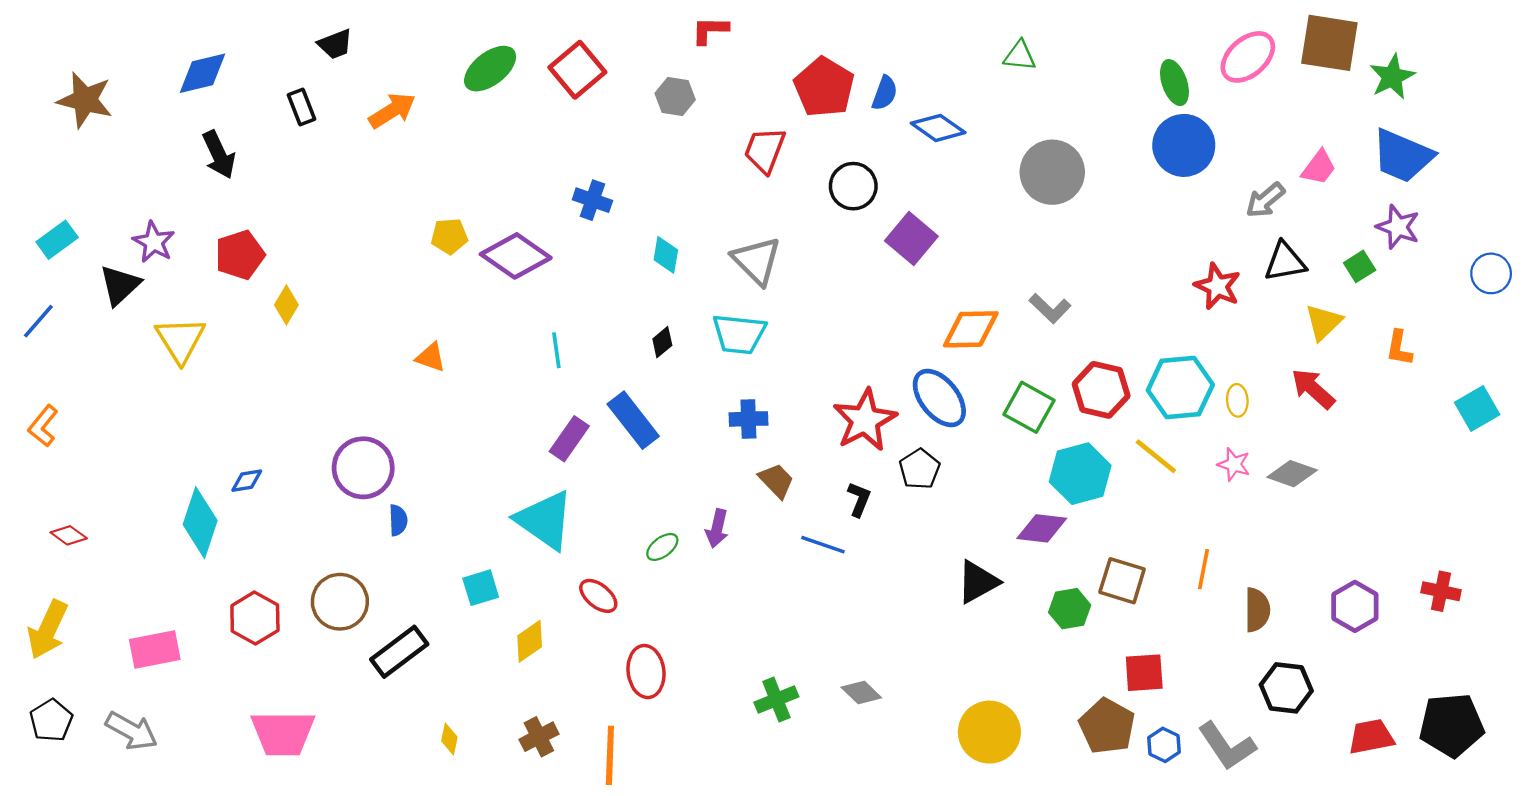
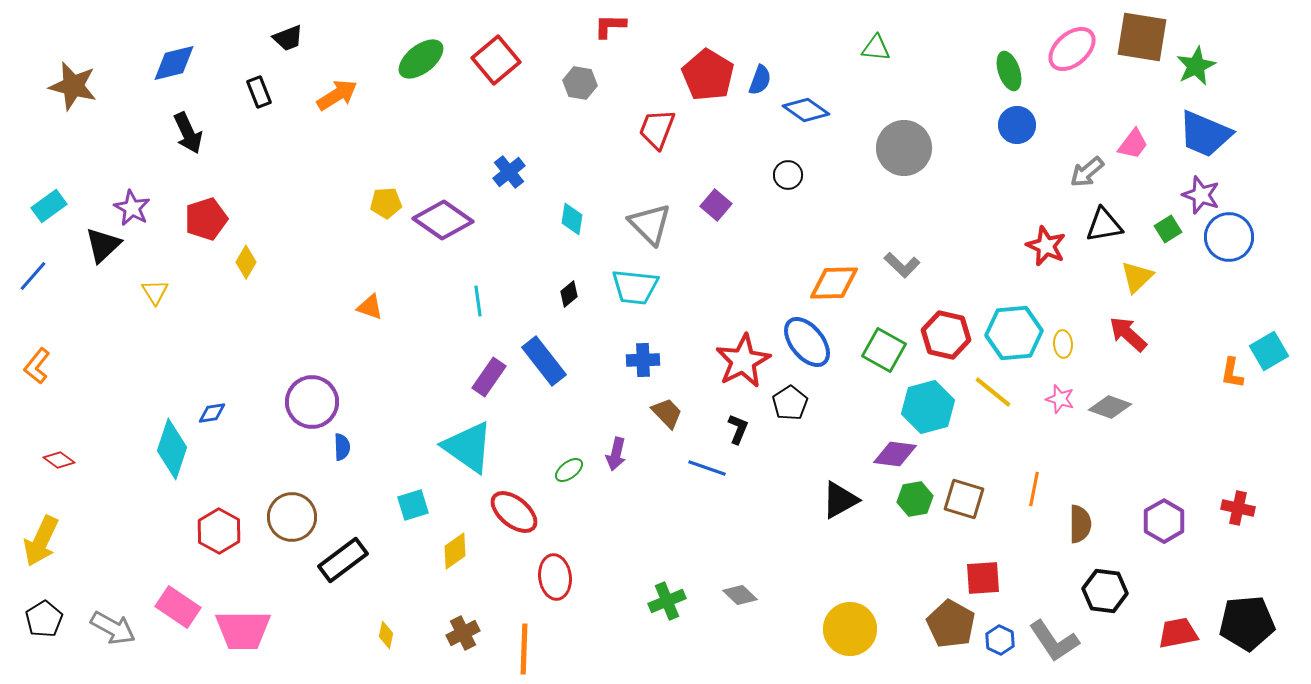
blue circle: (1184, 145) -> (1017, 125), size x0.7
black circle: (853, 186) -> (788, 175), moved, size x0.7
blue cross: (592, 200) -> (509, 172), turned 32
purple square: (911, 239) -> (716, 205), moved, size x0.7
blue circle: (1491, 273) -> (1229, 237), moved, size x1.4
yellow triangle: (180, 340) -> (155, 292), size x0.6
orange L-shape: (1399, 348) -> (1232, 373), moved
red ellipse: (598, 596) -> (514, 512), size x1.4
green hexagon: (1070, 609) -> (915, 499), moved
pink rectangle: (155, 649) -> (178, 607), moved, turned 45

